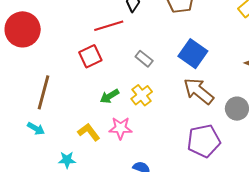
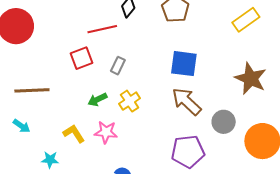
blue square: (193, 54) -> (184, 64), turned -32
gray rectangle: (144, 59) -> (118, 66), moved, turned 72
brown line: (43, 92) -> (32, 90), turned 68

